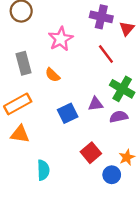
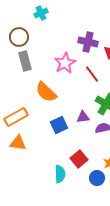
pink star: (61, 39) -> (65, 63), moved
gray rectangle: (23, 63) -> (25, 61), moved
orange semicircle: (53, 75) -> (46, 92), size x1.6
cyan semicircle: (43, 170) -> (60, 174), moved

